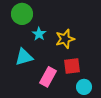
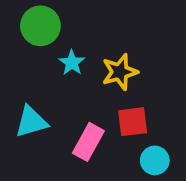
cyan triangle: (24, 57) -> (31, 122), moved

